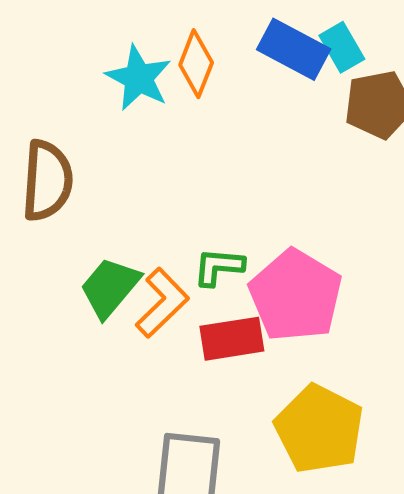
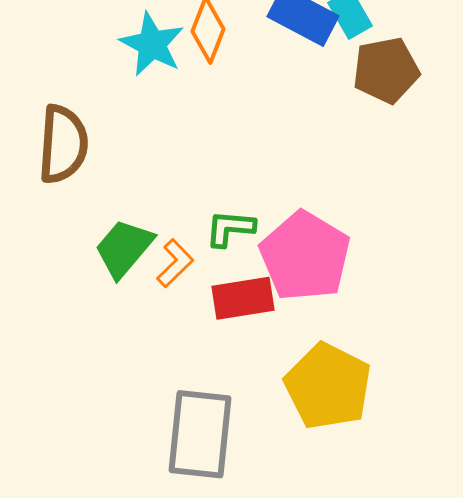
orange L-shape: (162, 303) -> (175, 263), size x0.7

